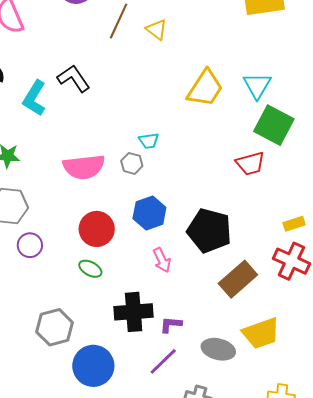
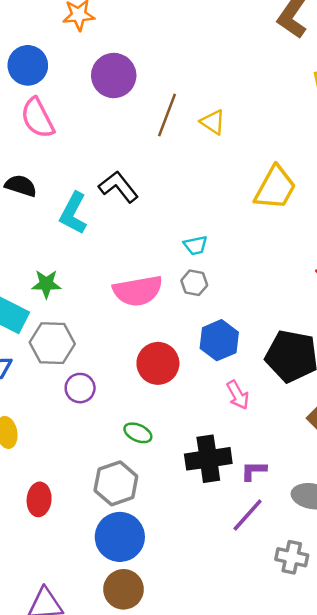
cyan trapezoid: (149, 141) -> (195, 245), moved
green ellipse: (90, 269) -> (138, 433), moved
blue circle: (93, 366) -> (120, 537), moved

